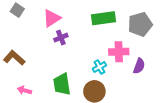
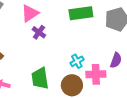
purple cross: (61, 38) -> (39, 32), turned -32
pink cross: (119, 52) -> (96, 74), moved

